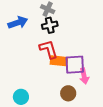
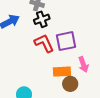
orange rectangle: (59, 61) -> (62, 72), moved
purple square: (75, 65) -> (66, 41), moved

